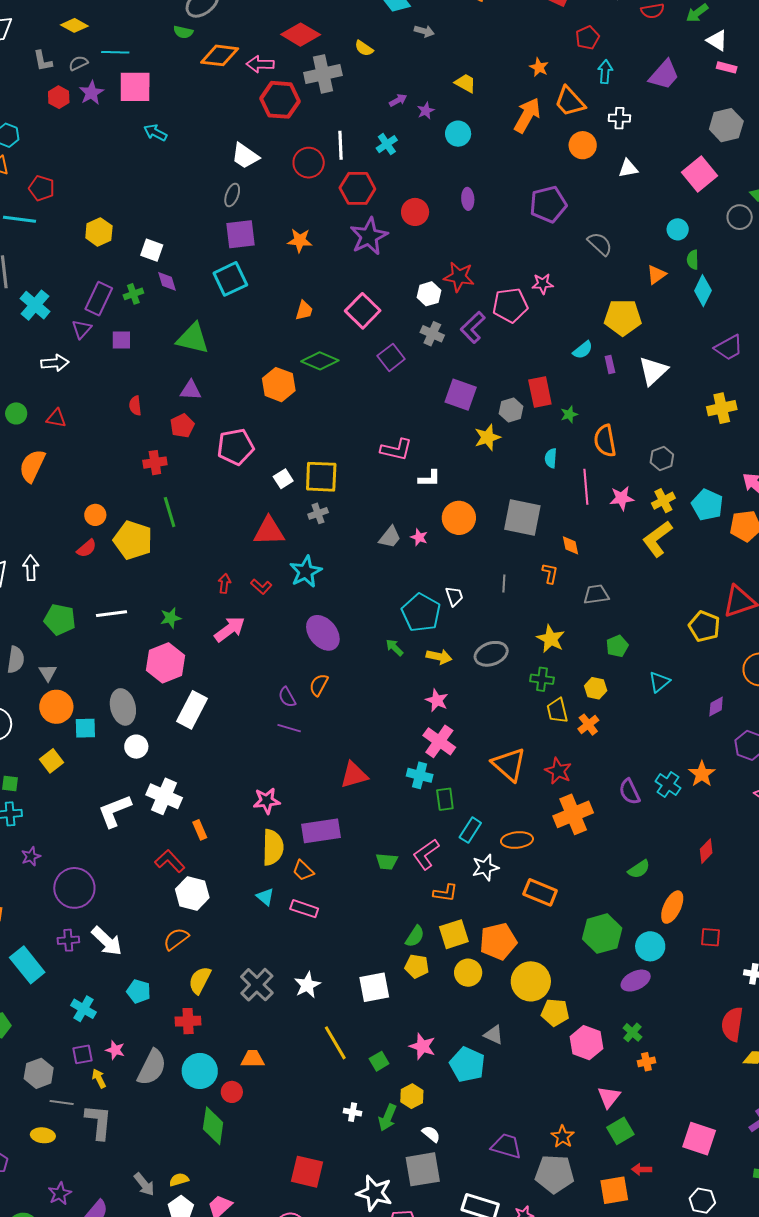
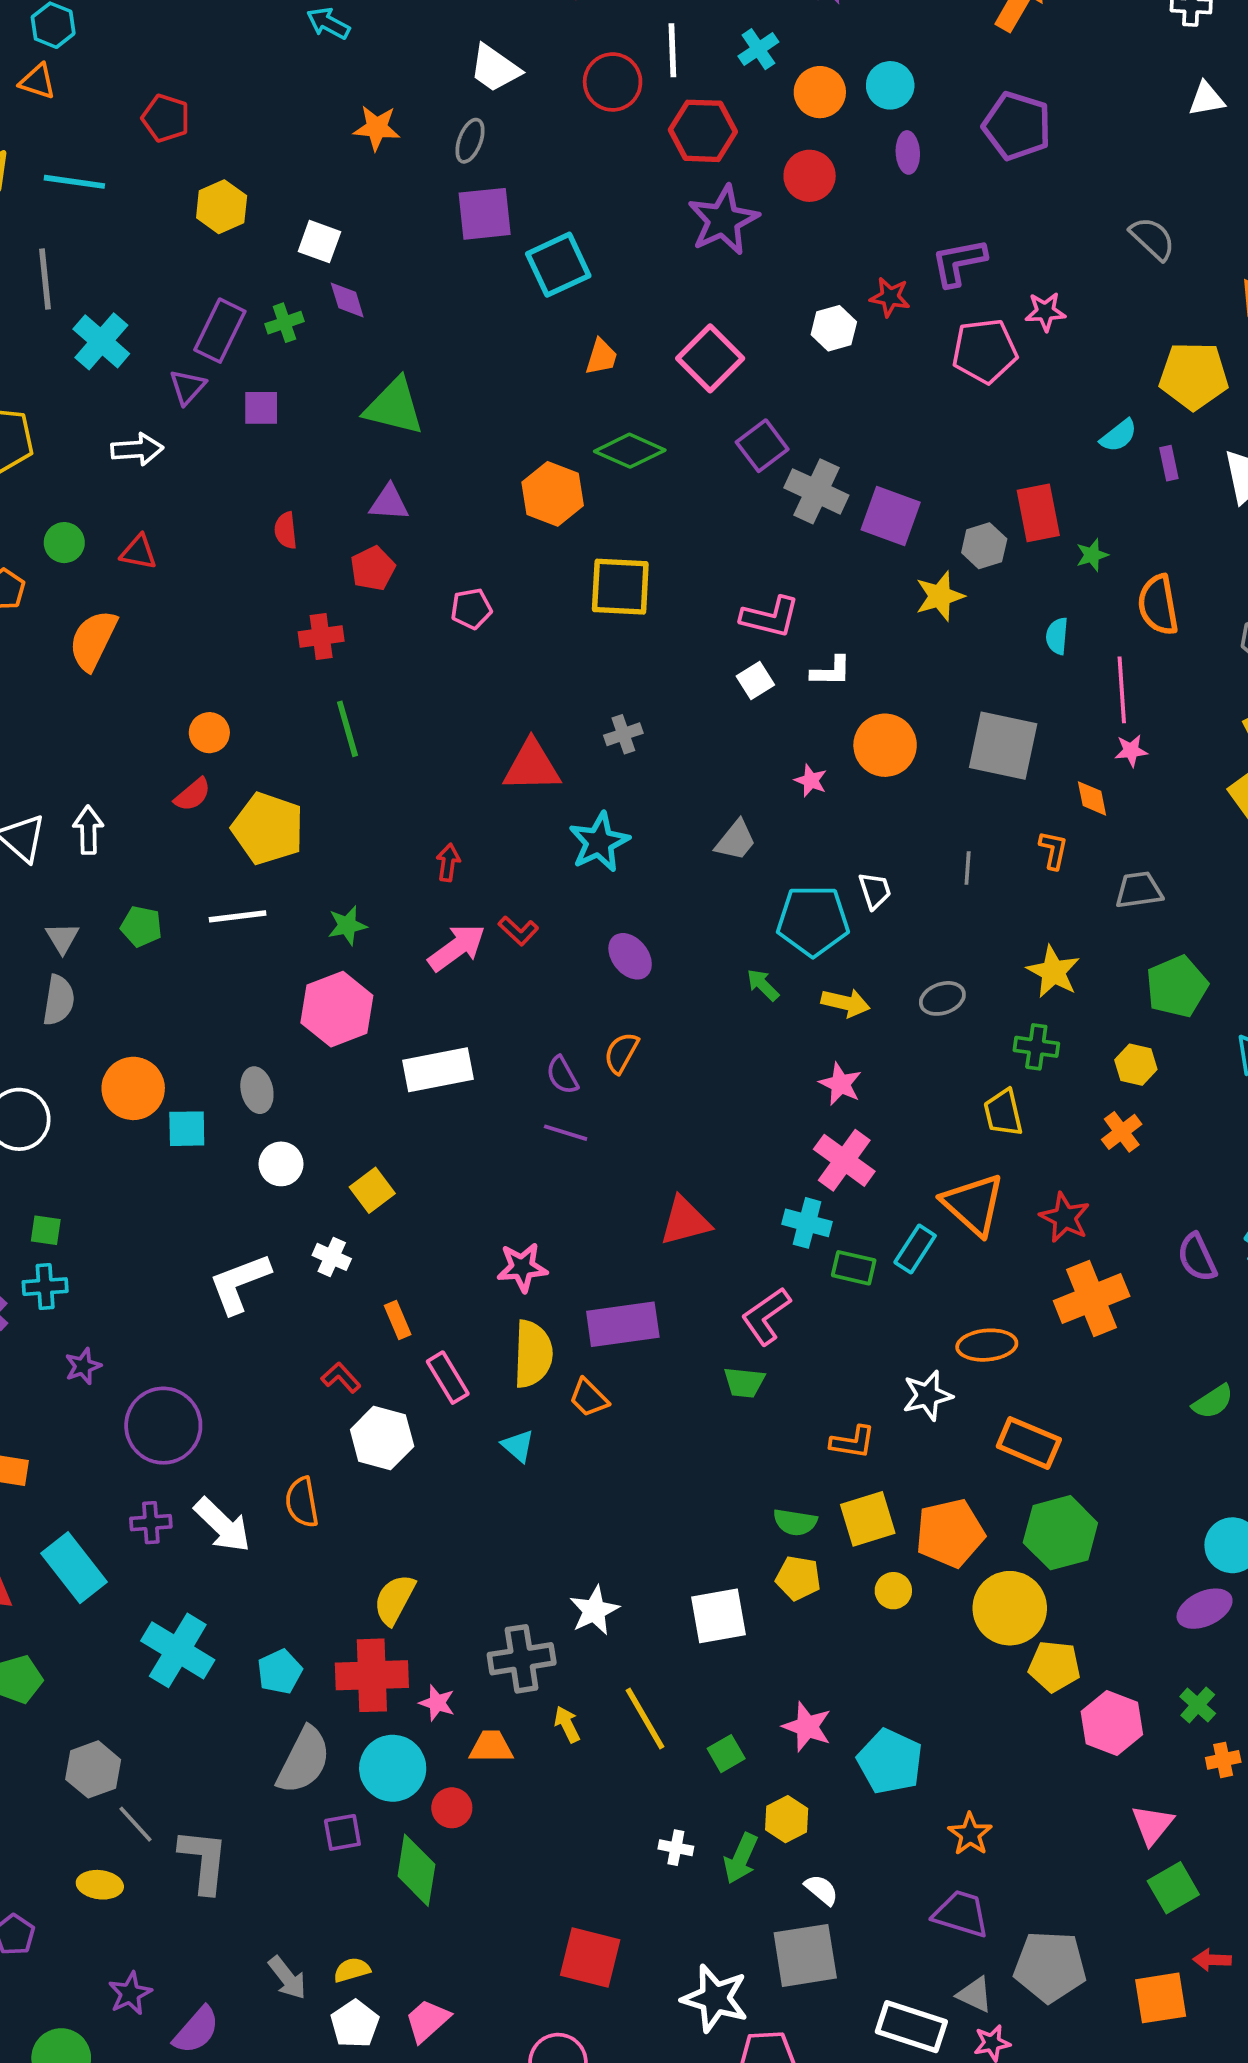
cyan circle: (458, 134) -> (890, 85), moved
orange circle: (583, 145) -> (820, 92), moved
red pentagon: (42, 188) -> (166, 118), moved
purple pentagon: (548, 204) -> (1017, 126), moved, turned 30
orange star: (300, 240) -> (377, 128), moved
red star: (459, 277) -> (890, 297), size x0.7
cyan square: (230, 279) -> (558, 265), moved
purple L-shape: (473, 327) -> (959, 262), moved, turned 32
gray cross: (432, 334) -> (816, 491), moved, size x1.4
pink pentagon: (236, 447) -> (471, 609), size x0.6
yellow square: (321, 477) -> (620, 587), moved
white square: (283, 479) -> (755, 681), moved
pink star: (622, 498) -> (1131, 751), moved, size x0.7
gray trapezoid: (390, 537) -> (736, 840), moved
yellow pentagon: (133, 540) -> (268, 828), moved
red L-shape: (261, 587) -> (518, 931), moved
cyan pentagon: (421, 613) -> (813, 921), turned -30
green pentagon: (60, 620) -> (141, 926), size x0.7
purple ellipse: (323, 633) -> (630, 956), size x0.7
green pentagon: (617, 646) -> (1177, 987), size x1.5
gray ellipse: (491, 654) -> (942, 998), size x0.7
gray triangle: (48, 673) -> (62, 938), moved
gray ellipse: (123, 707) -> (257, 1090), size x0.7
white rectangle: (192, 710) -> (438, 1070), moved, turned 51
yellow trapezoid: (557, 711) -> (1003, 1113), moved
yellow square: (51, 761) -> (372, 1190), moved
white cross: (164, 796) -> (332, 1257), size x0.6
green rectangle: (445, 799) -> (854, 1268), turned -70
cyan rectangle: (470, 830) -> (915, 1249), moved
pink L-shape: (426, 854) -> (766, 1316), moved
red L-shape: (170, 861) -> (341, 1378), size x0.7
pink rectangle: (304, 909) -> (448, 1378), moved, turned 40
green hexagon: (602, 934) -> (1060, 1533), moved
green semicircle: (415, 936) -> (795, 1522), turned 65
orange semicircle: (176, 939) -> (302, 1502), moved, turned -64
yellow circle: (468, 973) -> (893, 1591), size x0.7
gray cross: (257, 985) -> (522, 1659), moved, turned 36
cyan pentagon: (139, 991) -> (280, 1672), moved, turned 30
cyan cross: (84, 1009) -> (178, 1650), size x1.5
red cross: (188, 1021) -> (372, 1675), size x1.5
gray triangle: (494, 1035) -> (975, 1995), moved
pink star: (115, 1050) -> (437, 1703), moved
purple square: (83, 1054) -> (342, 1832), moved
yellow arrow: (99, 1078) -> (567, 1724), moved
gray line: (62, 1103) -> (135, 1824), turned 40
orange star: (563, 1137) -> (970, 1834), moved

